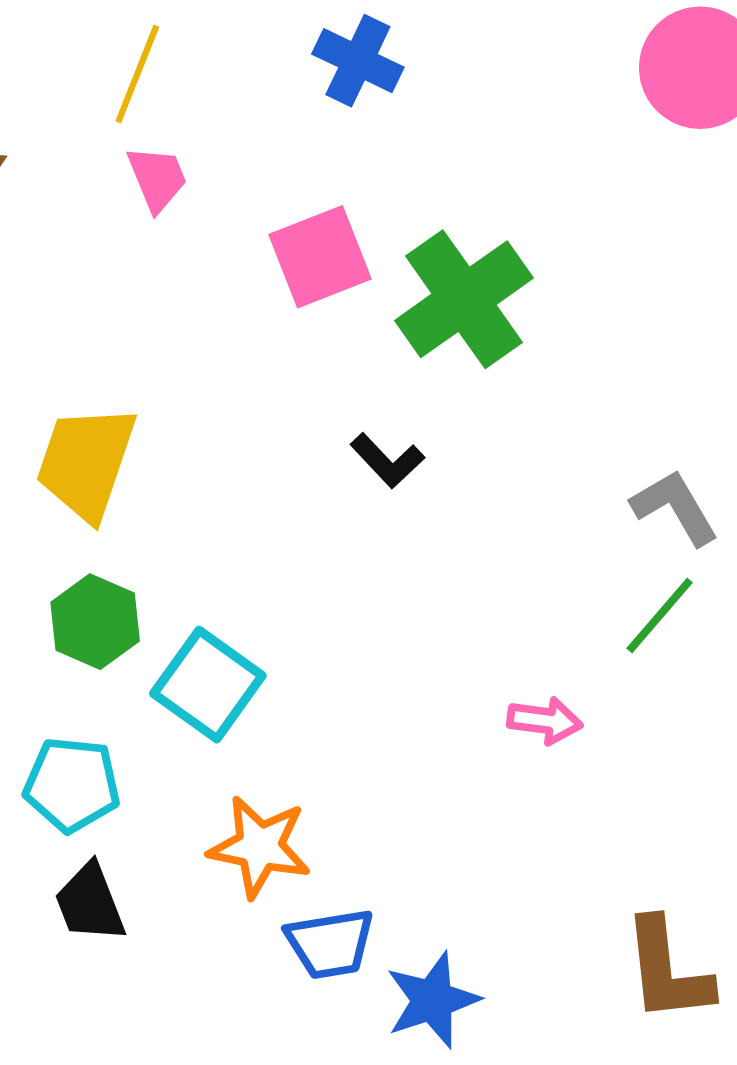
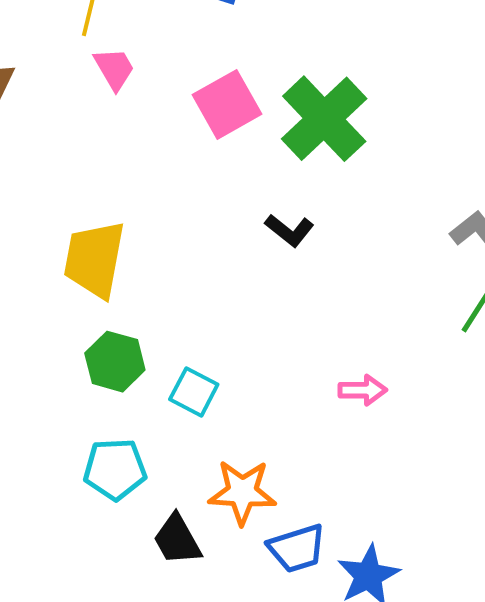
cyan square: (208, 685) -> (194, 392), size x0.7
pink arrow: (545, 721) -> (363, 390), moved
black trapezoid: (90, 903) -> (177, 540), moved

